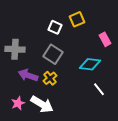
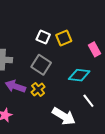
yellow square: (77, 19) -> (64, 38), moved
white arrow: (42, 104) -> (64, 116), moved

